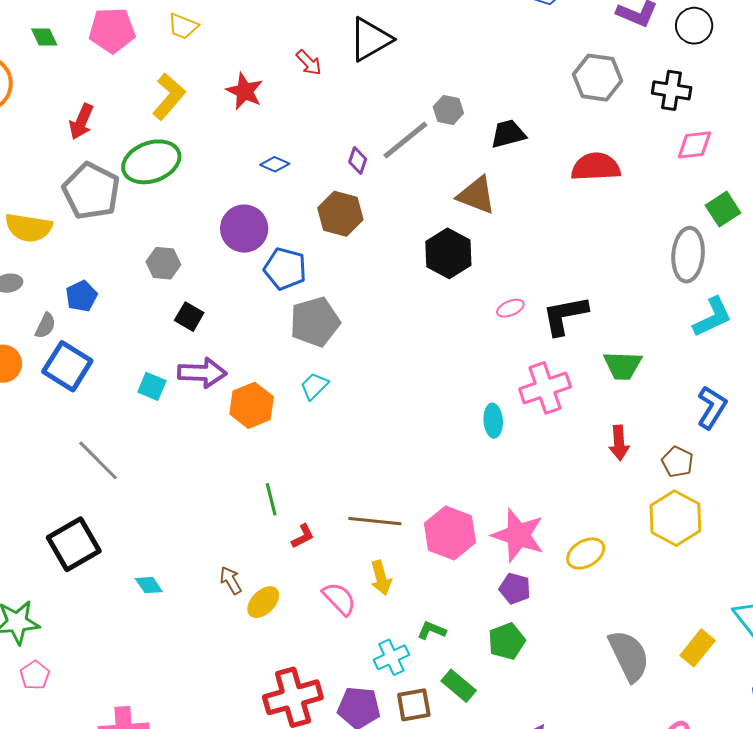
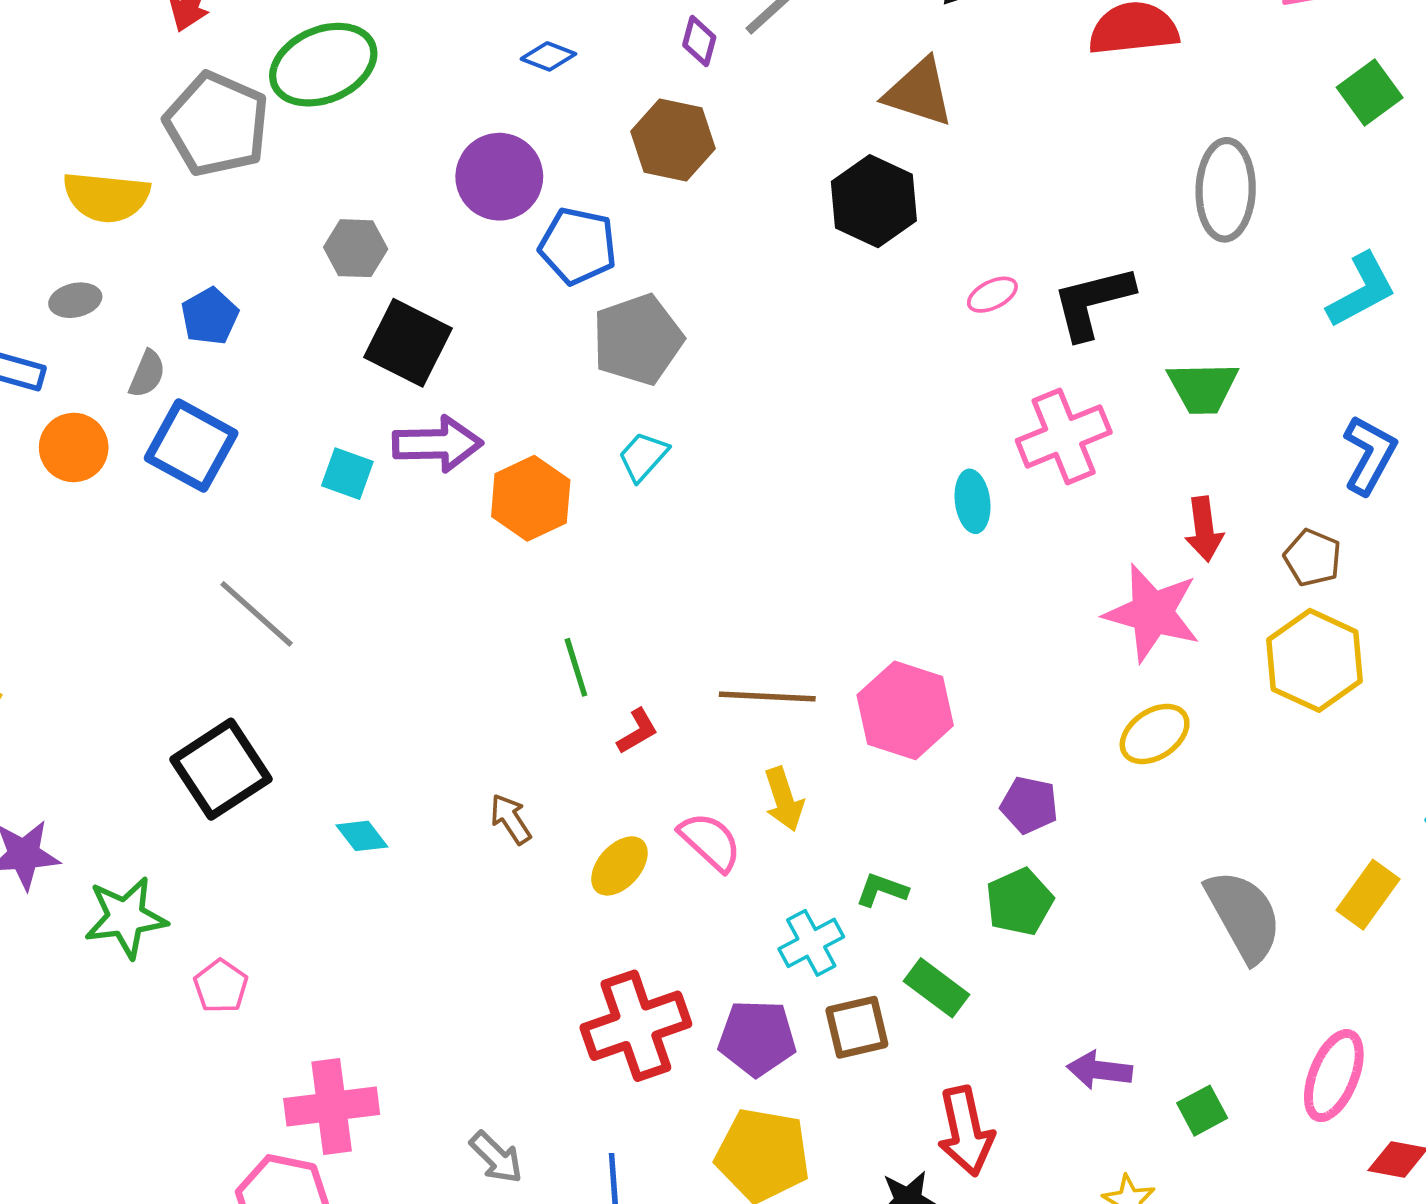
gray ellipse: (688, 255) -> (1226, 190), moved
black square: (189, 317) -> (408, 343), size x1.6
pink star: (518, 535) -> (1152, 613), moved
yellow ellipse: (263, 602) -> (619, 866), moved
pink pentagon: (35, 675) -> (221, 986), moved

